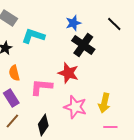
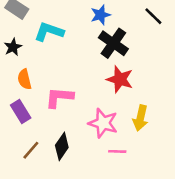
red star: (68, 73) -> (120, 79), moved
brown line: (12, 121) -> (31, 150), moved
pink line: (110, 127) -> (117, 151), moved

